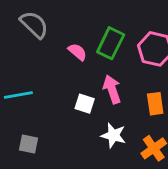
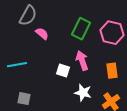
gray semicircle: (34, 24) -> (28, 16), turned 75
pink semicircle: (77, 52) -> (42, 34), moved

